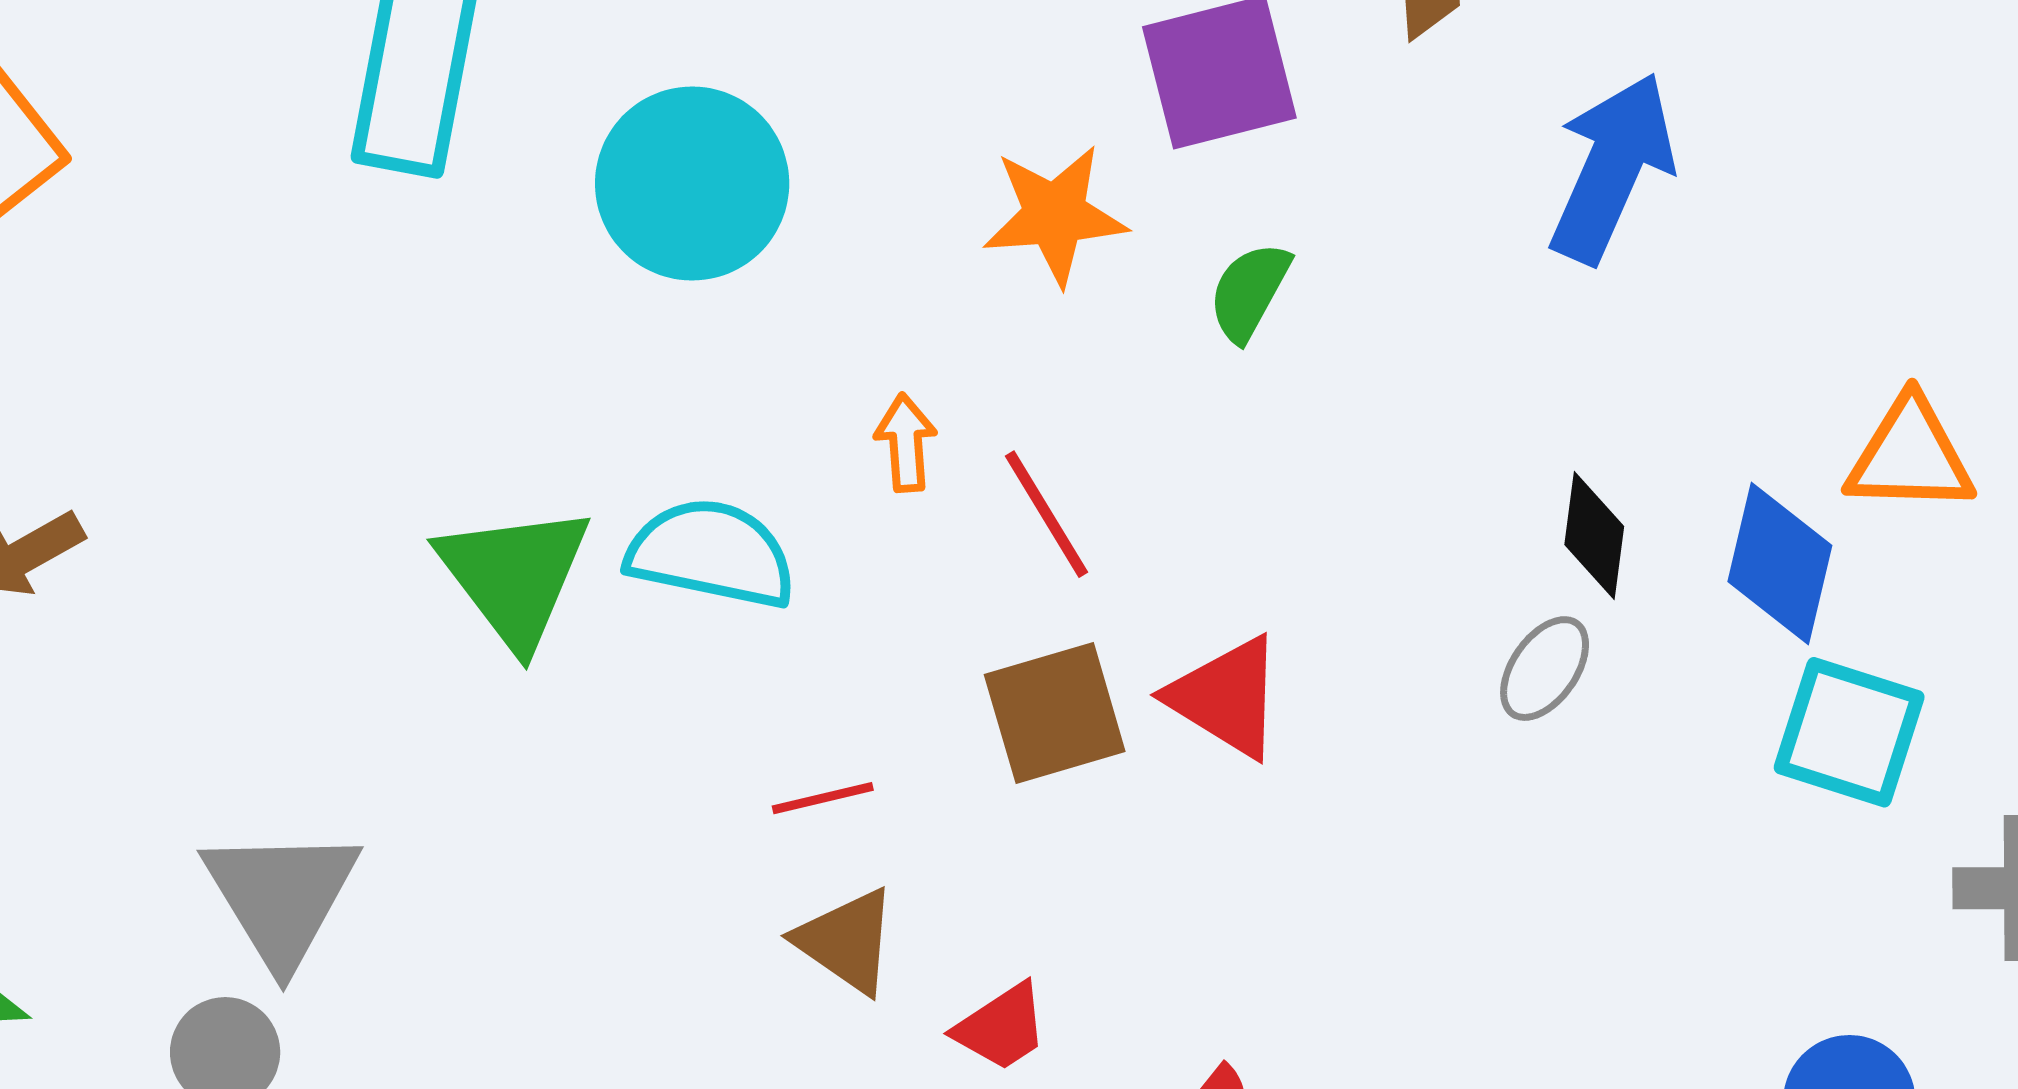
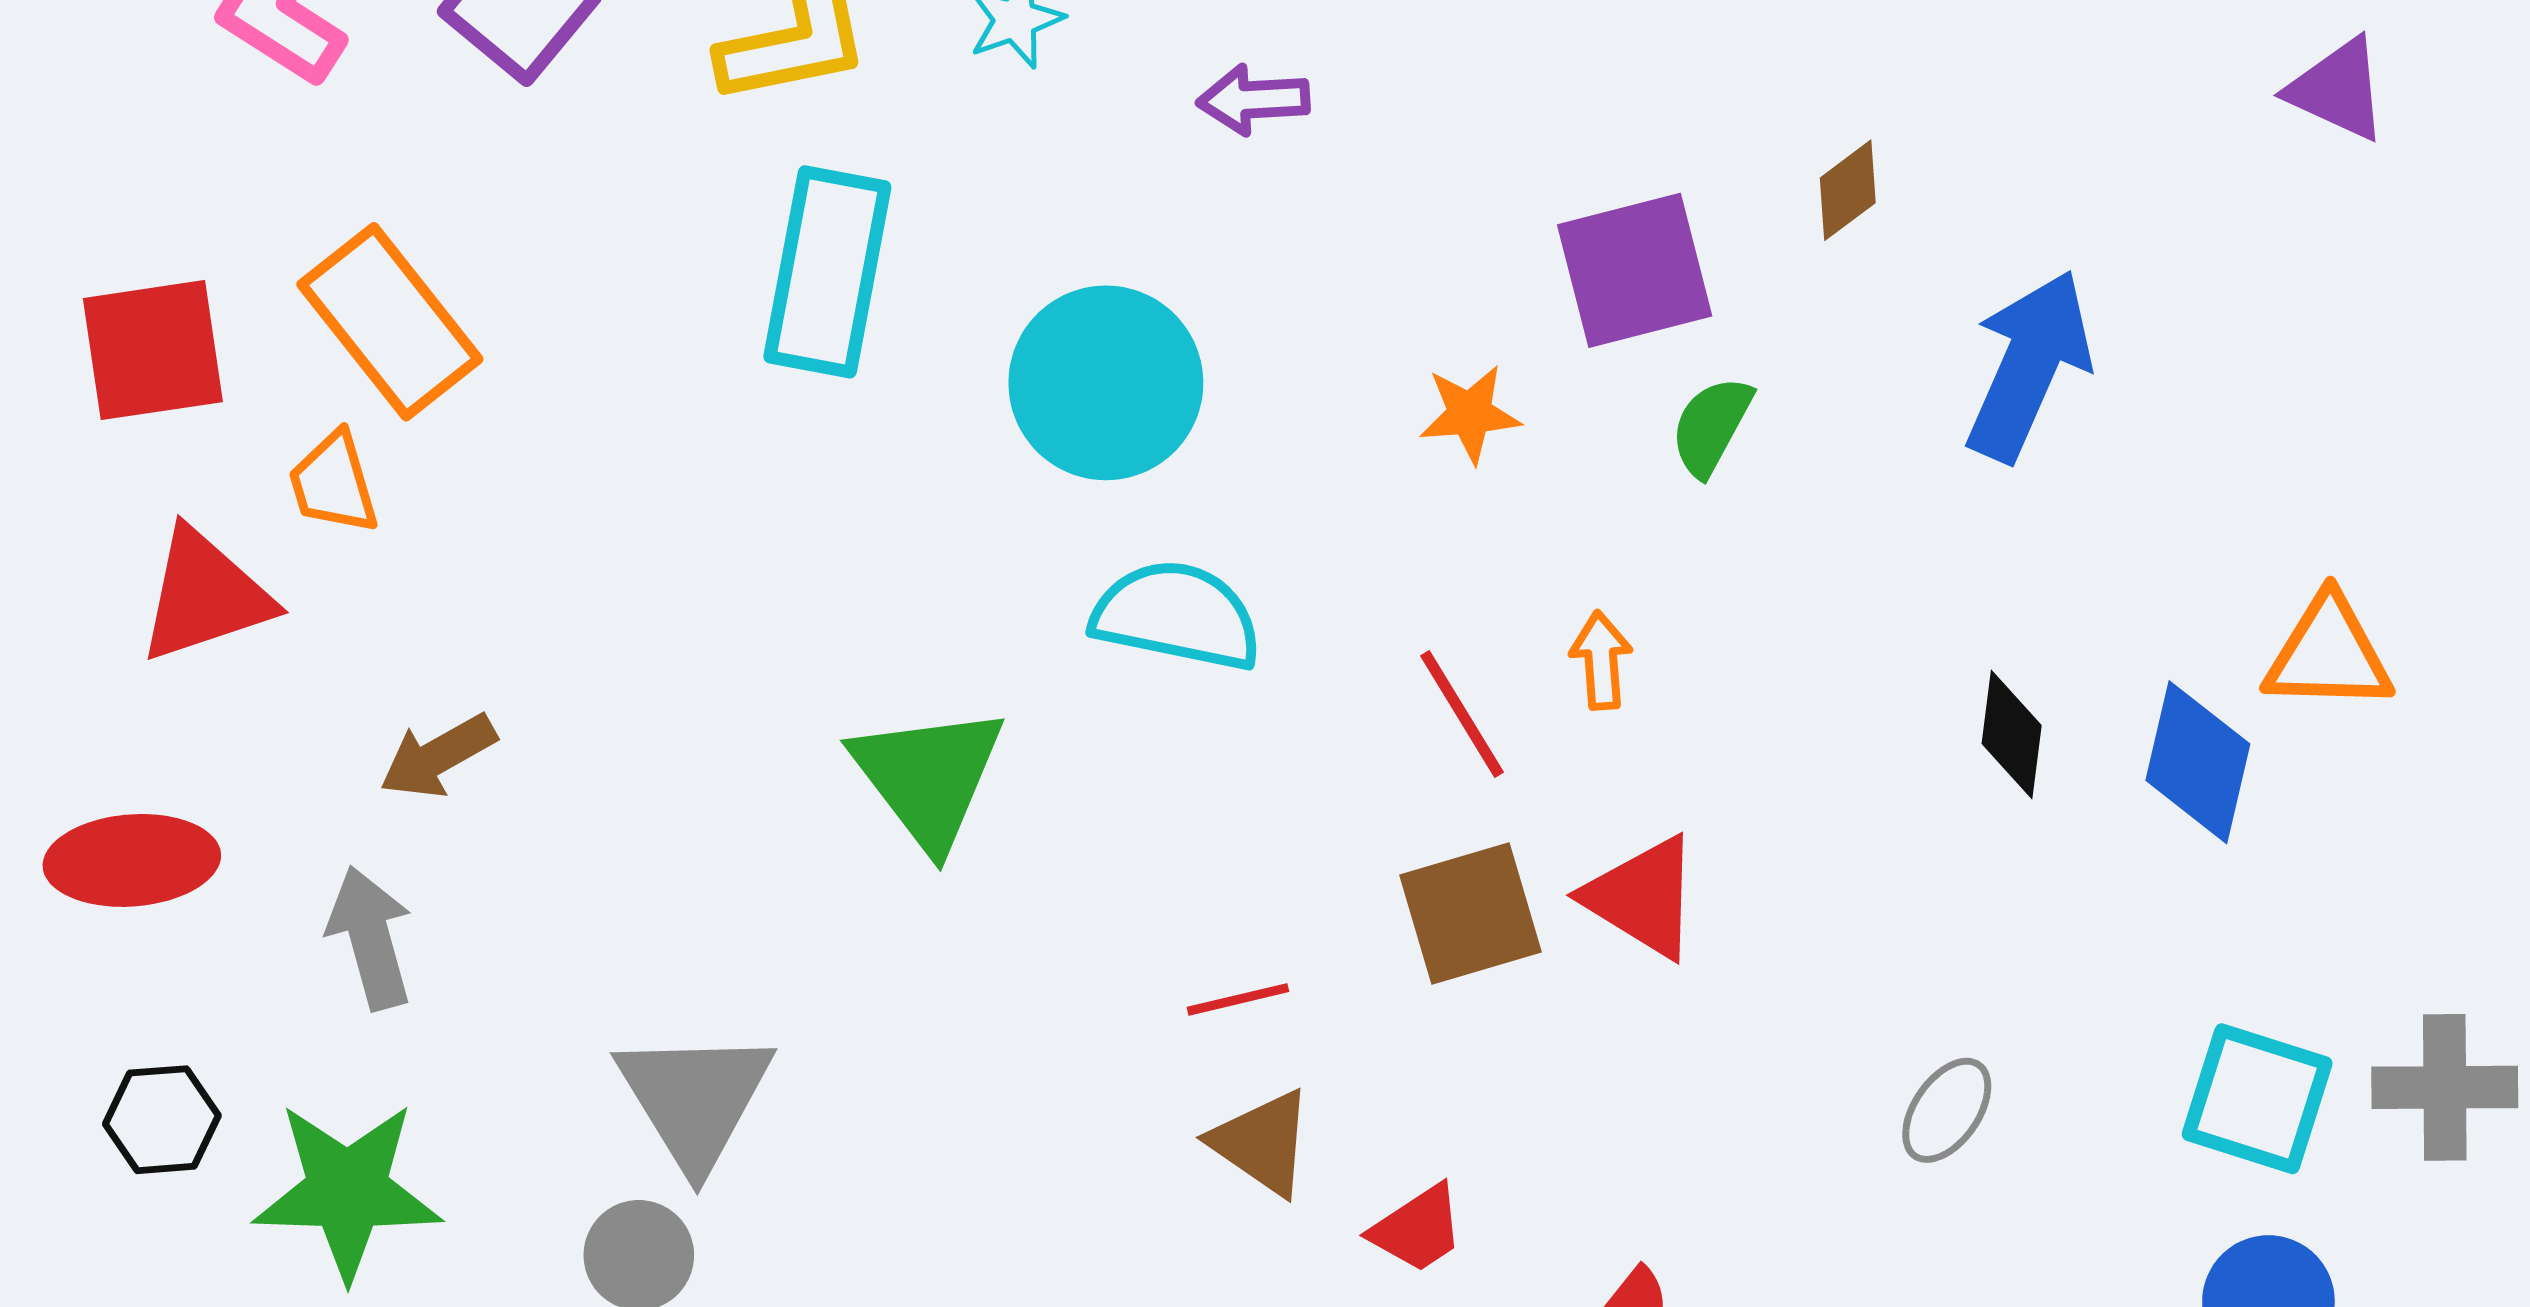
orange star: (1055, 215) -> (1470, 414), size x0.7
green semicircle: (1249, 292) -> (1711, 426), moved
orange arrow: (906, 443) -> (1601, 660), moved
cyan semicircle: (711, 554) -> (1177, 616), moved
gray ellipse: (1545, 669) -> (1947, 1110), moved
cyan square: (1849, 732) -> (2257, 1099), moved

